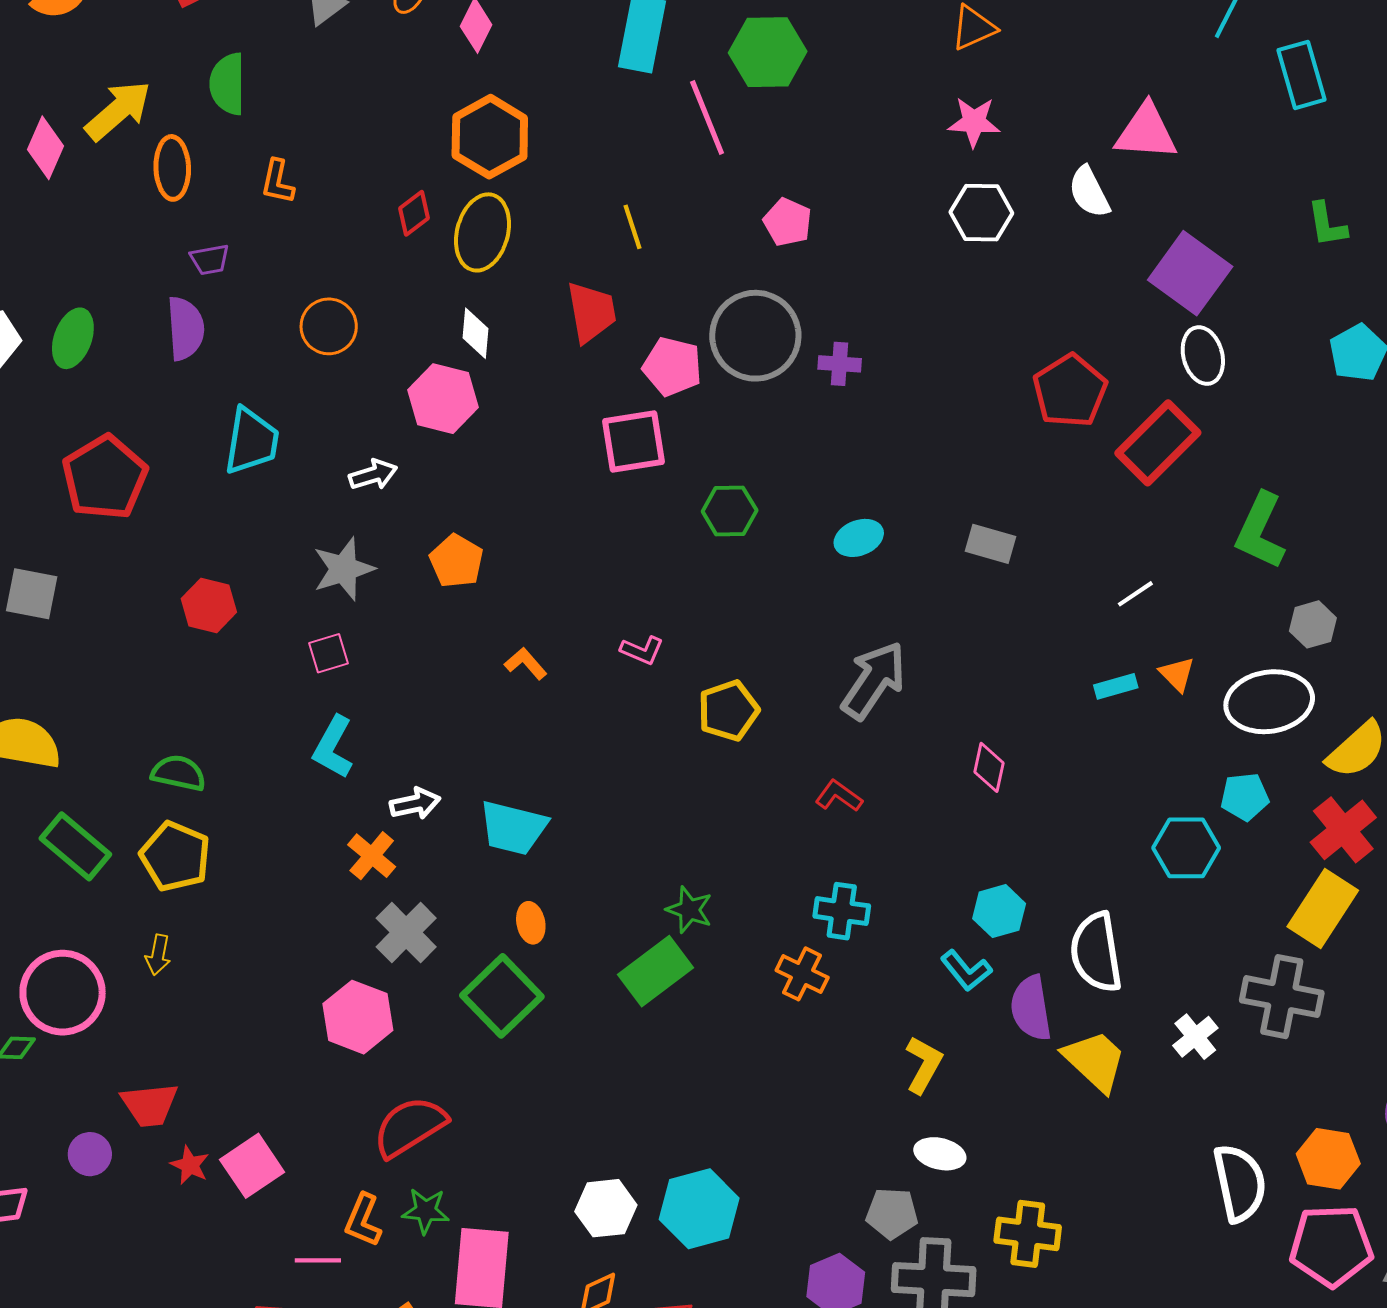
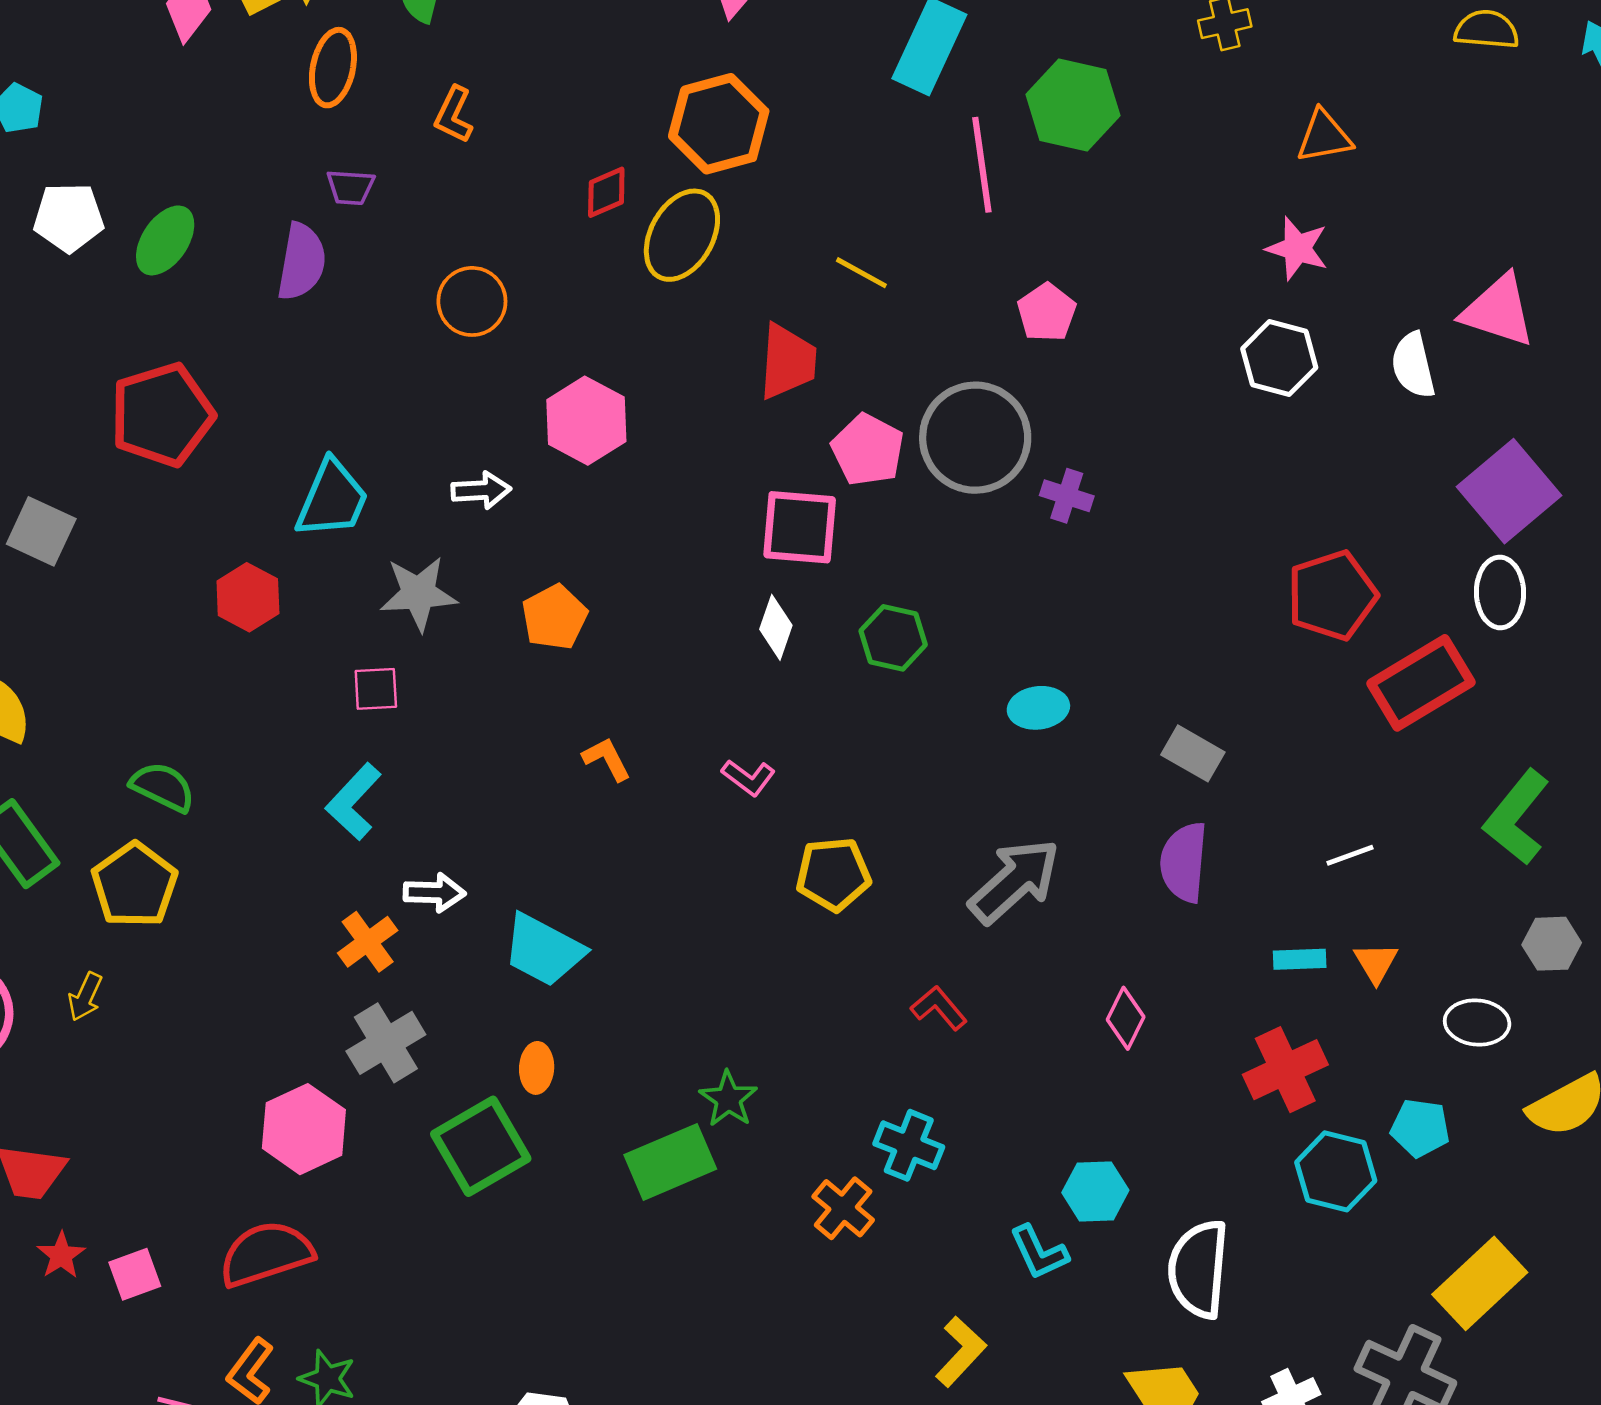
yellow line: (632, 227) -> (861, 273), turned -57
white diamond: (476, 333) -> (776, 627), moved
cyan trapezoid: (252, 441) -> (332, 499), moved
white ellipse: (1269, 702) -> (1477, 1022), size x0.6
red cross: (1343, 830) -> (1285, 1070), moved
purple semicircle: (1031, 1008) -> (1184, 862), moved
red semicircle: (410, 1127) -> (266, 1254), moved
pink square: (252, 1166) -> (135, 1274), size x0.7

